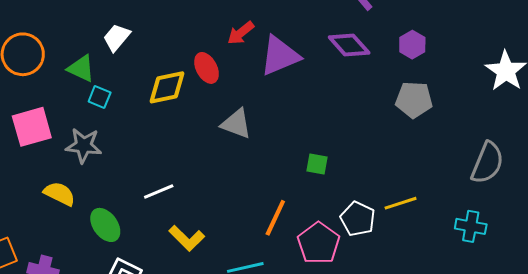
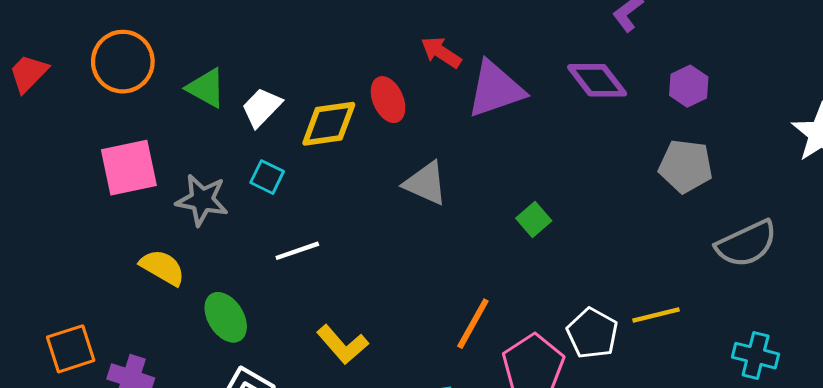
red arrow: (241, 33) -> (441, 52), turned 68
white trapezoid: (117, 37) -> (262, 107), moved
cyan square: (100, 97) -> (267, 177), moved
gray semicircle: (487, 163) -> (746, 244), moved, turned 39
green square: (317, 164) -> (534, 219), moved, turned 35
white line: (159, 191) -> (297, 251), moved

